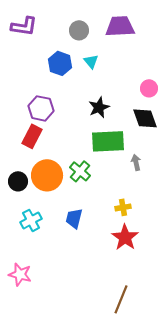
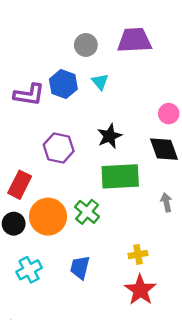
purple L-shape: (24, 26) -> (29, 95), moved
purple hexagon: (41, 108) -> (59, 148), moved
red rectangle: (32, 136) -> (20, 185), moved
gray arrow: (136, 162) -> (166, 202), moved

